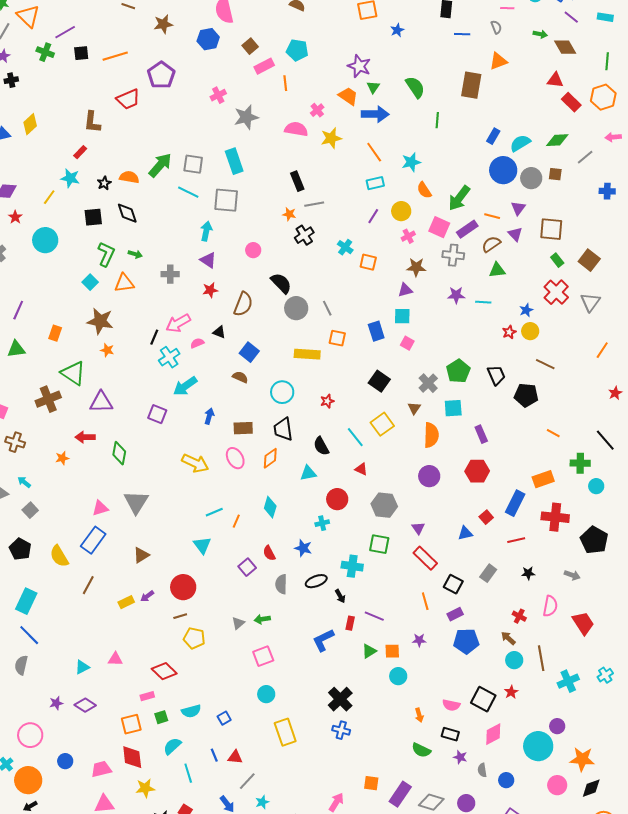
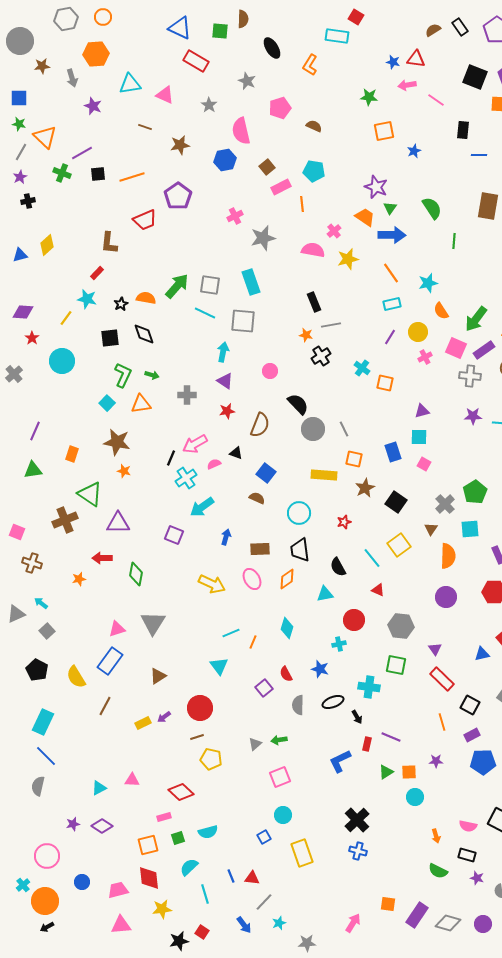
brown star: (416, 267) -> (365, 488), moved, turned -30
blue square: (224, 718) -> (264, 837), moved

